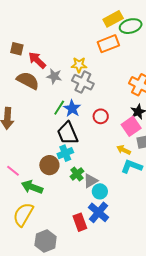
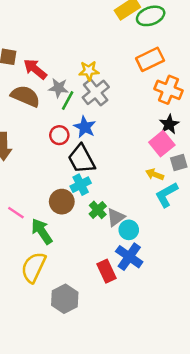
orange rectangle: (108, 44) -> (150, 59), moved
gray cross: (83, 82) -> (96, 92), turned 30
green line: (59, 108) -> (68, 100), moved
red circle: (101, 116) -> (59, 135), moved
cyan L-shape: (132, 166) -> (166, 195), turned -45
green arrow: (32, 187) -> (42, 231), turned 40

